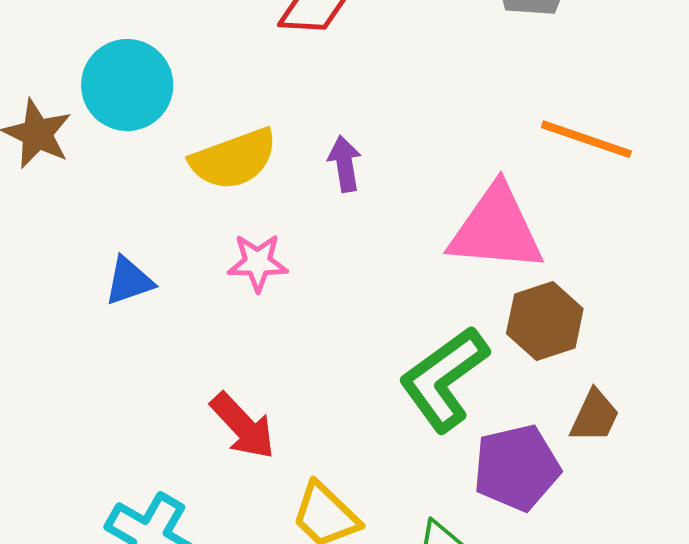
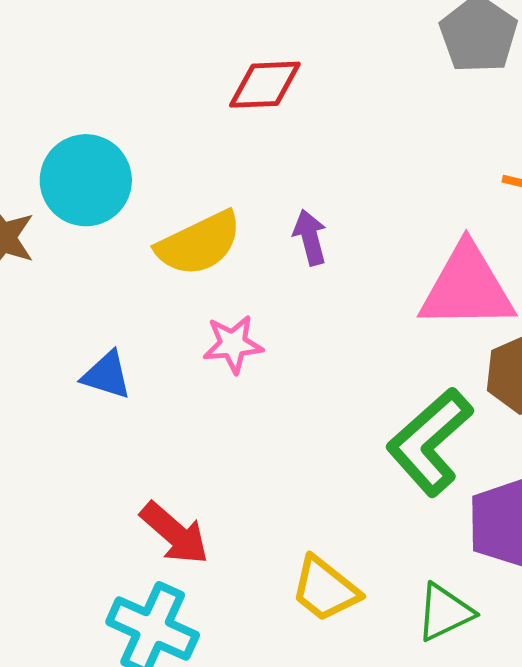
blue triangle: (129, 281) -> (107, 375), turned 42
red arrow: (243, 426) -> (175, 533), moved

